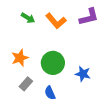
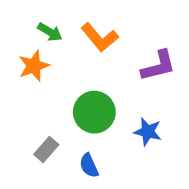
purple L-shape: (89, 17) -> (158, 66), moved
orange star: (20, 58) -> (34, 66), moved

